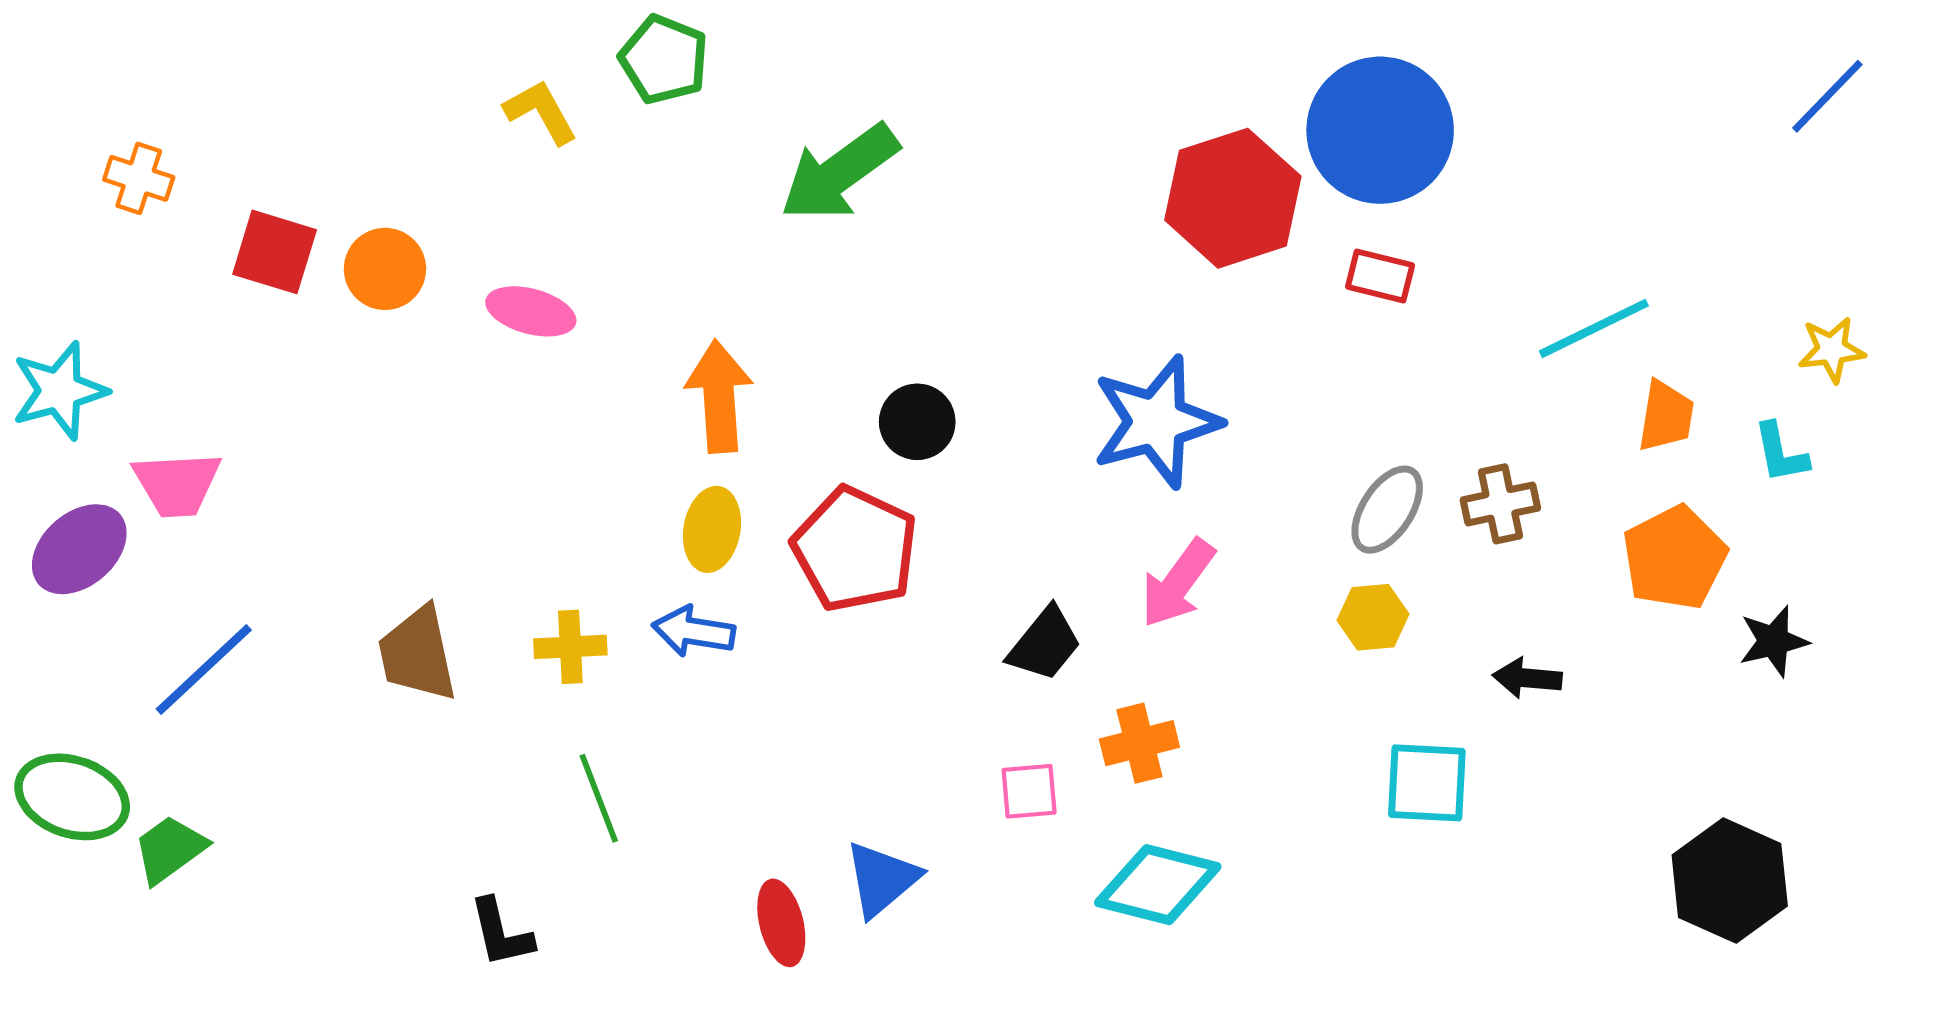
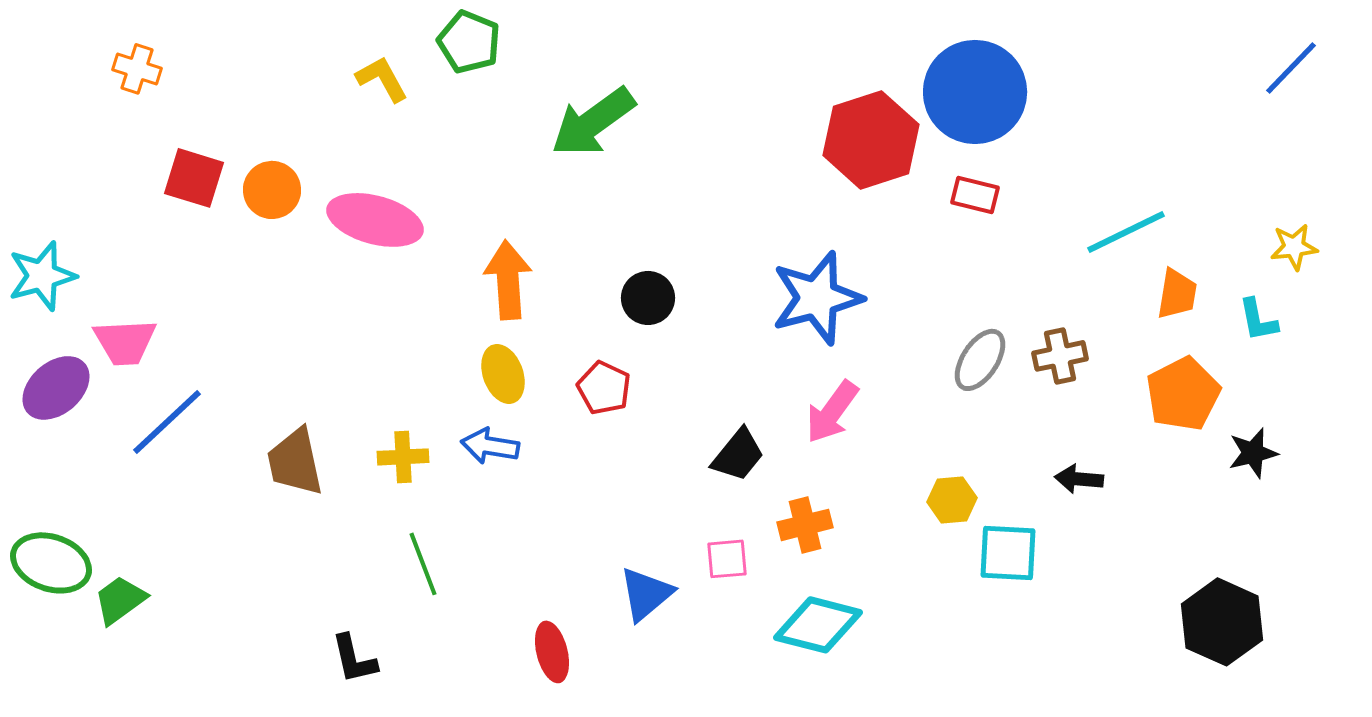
orange cross: (139, 178) -> (137, 69), moved
pink ellipse: (531, 311) -> (375, 220), size x1.5
yellow ellipse: (712, 529) -> (503, 374), turned -30
red pentagon: (855, 549) -> (604, 388), size x0.6
yellow hexagon: (1373, 617) -> (952, 500), moved
blue line: (204, 670) -> (167, 422), moved
blue triangle: (882, 879) -> (646, 594), moved

